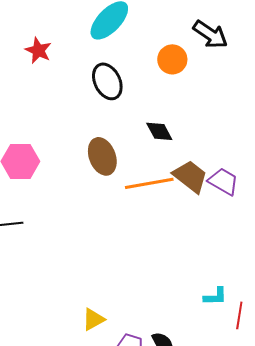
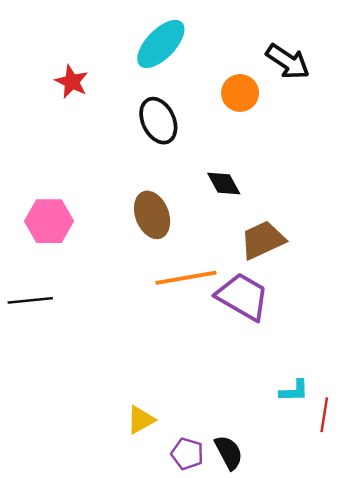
brown trapezoid: (190, 176) -> (263, 240), turned -63
purple trapezoid: (223, 181) -> (243, 297), moved, size x1.4
orange line: (149, 183) -> (186, 278), moved

